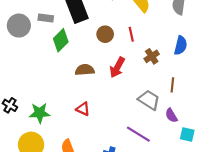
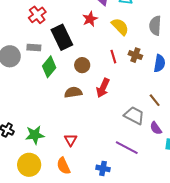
brown circle: (105, 34) -> (82, 65), moved
brown cross: (152, 56) -> (135, 55), moved, turned -32
brown line: (172, 85) -> (155, 100), turned -40
red triangle: (83, 109) -> (71, 140), moved, turned 40

